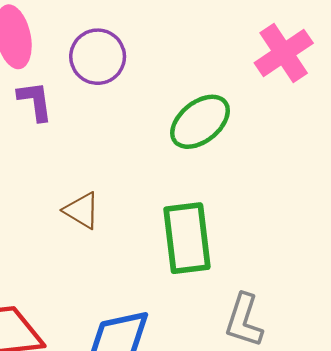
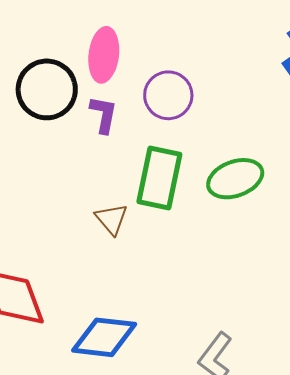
green rectangle: (187, 238) -> (159, 178), moved

